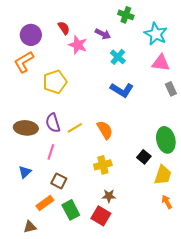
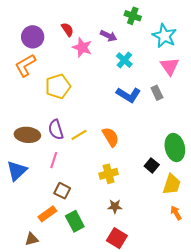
pink triangle: (161, 63) -> (170, 66), turned 48
gray rectangle: (171, 89) -> (157, 93), moved
blue triangle: (25, 172) -> (17, 171), moved, size x1.5
red square: (101, 216) -> (117, 238), moved

